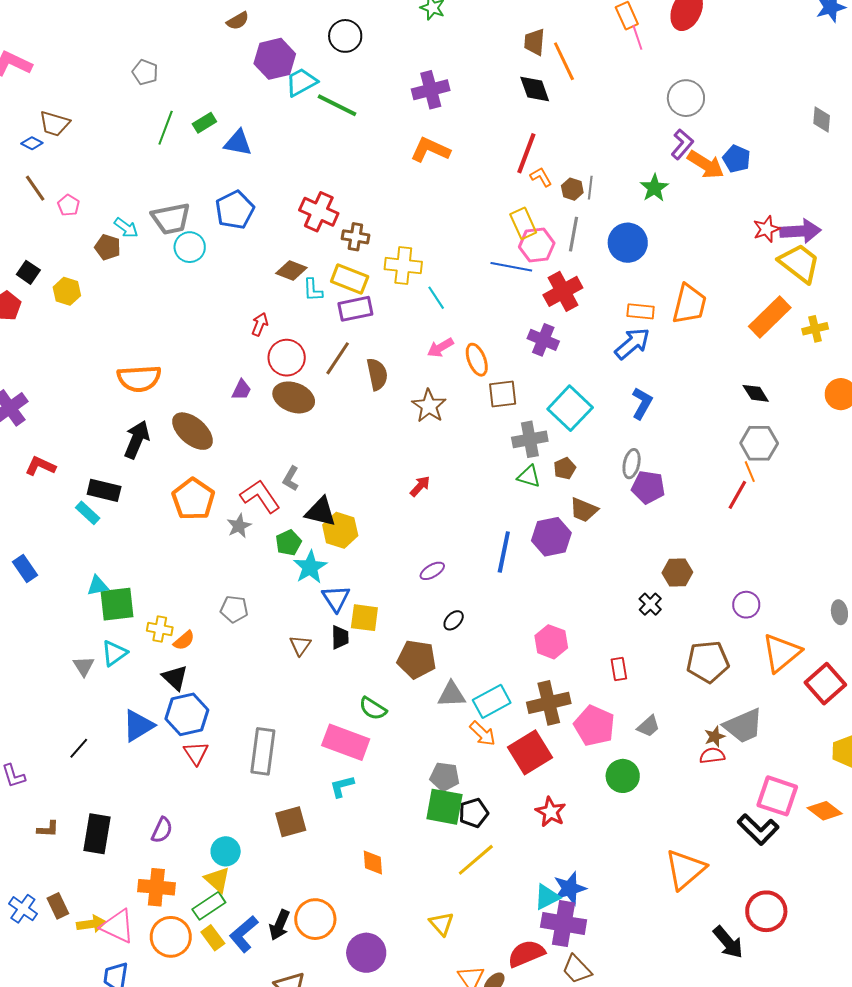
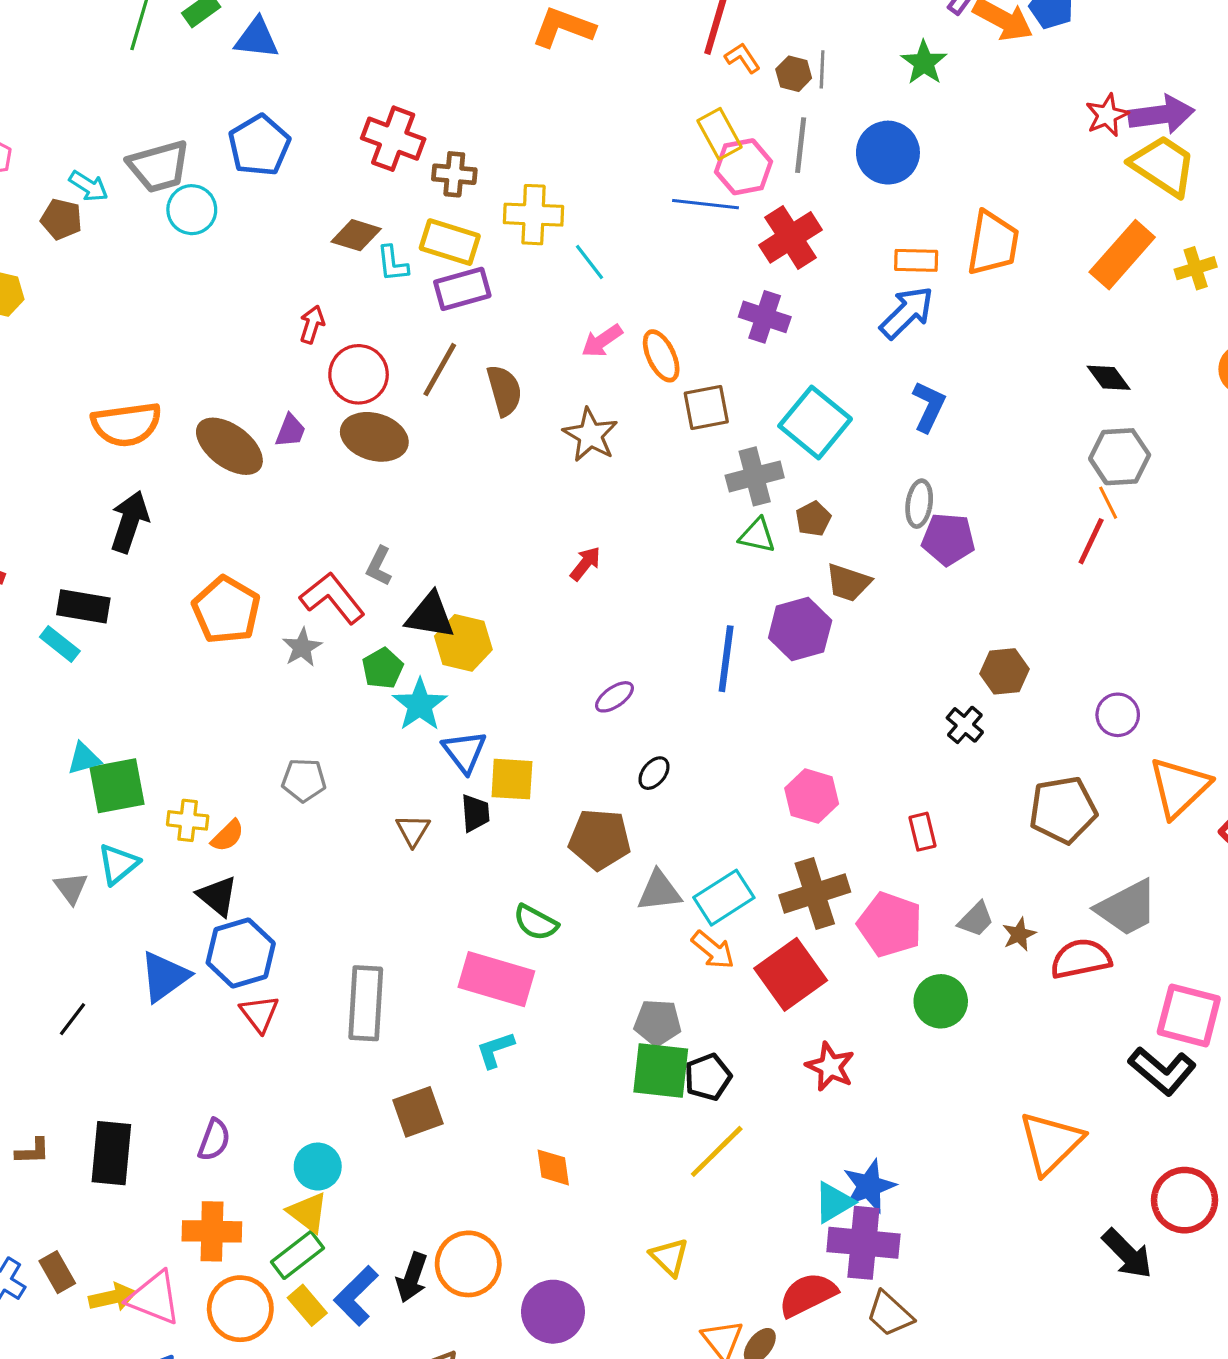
brown ellipse: (193, 431) -> (229, 446), moved
brown star: (715, 737) -> (1019, 934), moved
red semicircle: (712, 756) -> (1081, 959), size x1.5

